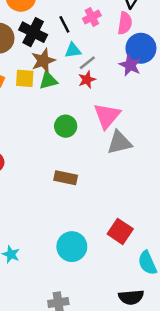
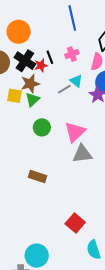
cyan triangle: (73, 50) -> (76, 81), moved, turned 40
red star: (87, 80) -> (41, 65), moved
green triangle: (48, 81) -> (32, 100), turned -35
green circle: (66, 126) -> (42, 127), moved
cyan circle: (72, 247) -> (37, 256), moved

